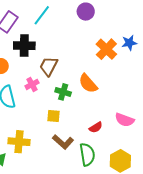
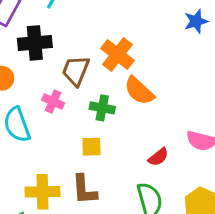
orange cross: (106, 49) -> (117, 54), moved
pink cross: (32, 84) -> (53, 102), turned -32
brown L-shape: (63, 142) -> (84, 190), moved, turned 50

